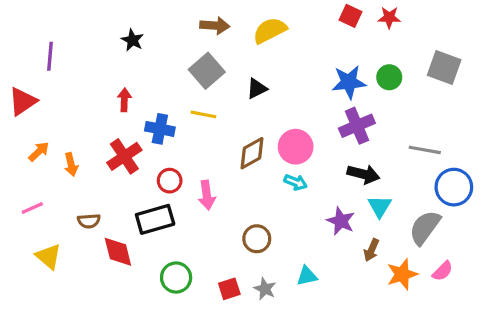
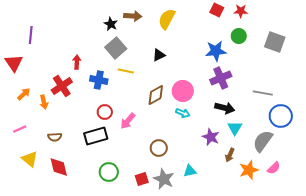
yellow semicircle: (270, 30) -> (167, 19), turned -35
black star: (132, 40) -> (111, 24), moved
gray square: (207, 71) -> (116, 48), moved
green circle: (389, 77) -> (239, 36), moved
red triangle: (23, 101) -> (14, 63), turned -30
red cross: (124, 156) -> (62, 86), moved
pink arrow: (207, 195) -> (128, 121), turned 48
red diamond: (118, 252) -> (59, 167), moved
gray star: (265, 289) -> (164, 179), size x1.5

